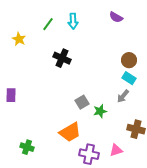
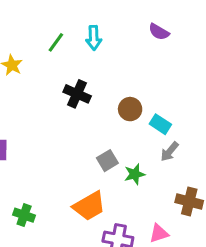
brown circle: (129, 60) -> (130, 109), moved
cyan rectangle: (129, 78) -> (160, 124), moved
green cross: (27, 147) -> (24, 215), moved

